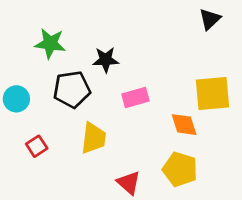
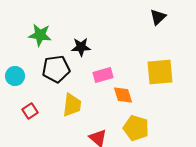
orange diamond: (184, 125) -> (123, 95), moved

